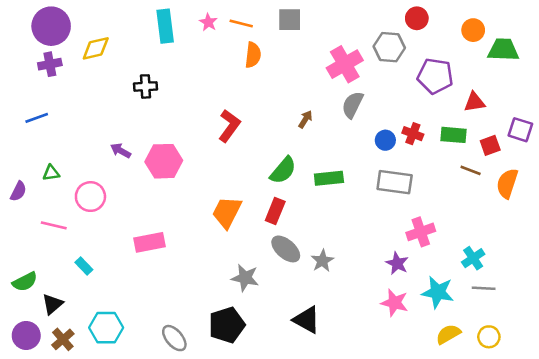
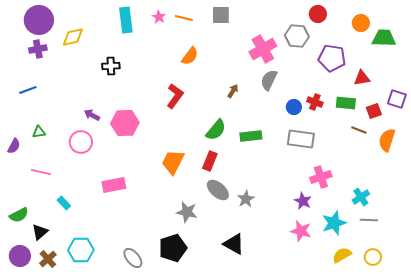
orange semicircle: (253, 55) -> (190, 56), moved, turned 30
pink circle: (90, 197) -> (81, 142), moved
cyan star: (438, 292) -> (334, 223), turned -30

